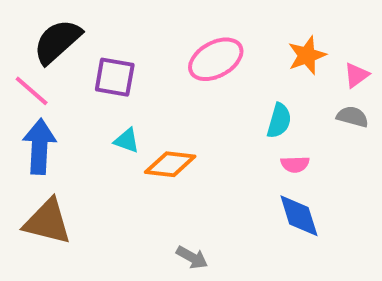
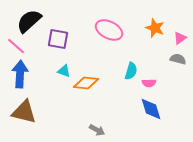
orange star: (307, 55) -> (155, 28), turned -30
pink ellipse: (216, 59) -> (109, 30), turned 56
cyan semicircle: (279, 121) -> (131, 71), moved

